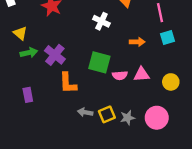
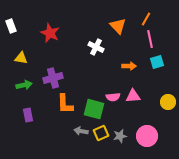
yellow triangle: (20, 33) -> (21, 58), turned -32
green arrow: (29, 53) -> (24, 85), moved
purple cross: (55, 55) -> (53, 78), turned 36
green square: (99, 62) -> (94, 109), moved
yellow circle: (171, 82) -> (168, 102), moved

